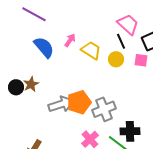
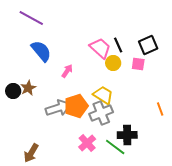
pink trapezoid: (128, 24) -> (100, 48), moved
pink arrow: (70, 40) -> (67, 71), moved
yellow trapezoid: (91, 50) -> (103, 95), moved

